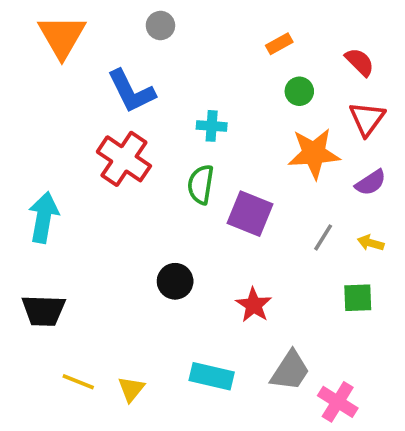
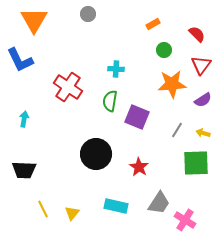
blue L-shape: (131, 91) -> (20, 60), moved
cyan arrow: (44, 217) -> (24, 119), size x0.6
black circle: (175, 281) -> (96, 154), size x1.6
green square: (358, 298) -> (196, 163), size x1.6
yellow line: (78, 382) -> (43, 209), turned 42

